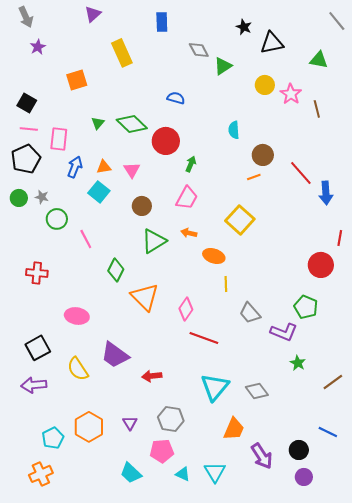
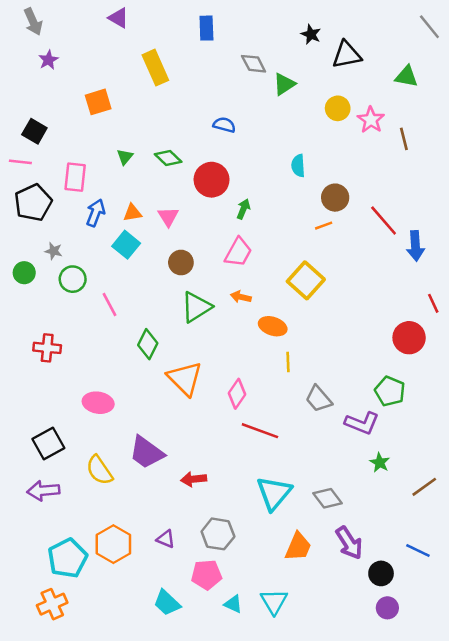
purple triangle: (93, 14) -> (119, 18), turned -48
green diamond: (132, 124) -> (168, 158), size x0.7
pink line: (29, 129) -> (20, 162), moved
green circle: (19, 198) -> (24, 273), moved
red line: (340, 238) -> (433, 303), turned -35
purple triangle: (130, 423) -> (166, 539), turned -35
cyan pentagon: (53, 438) -> (68, 558), size x1.4
purple arrow: (262, 456) -> (349, 543), moved

